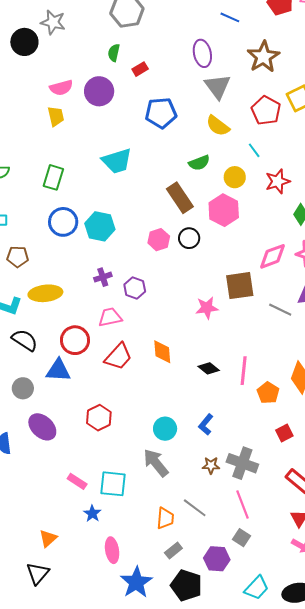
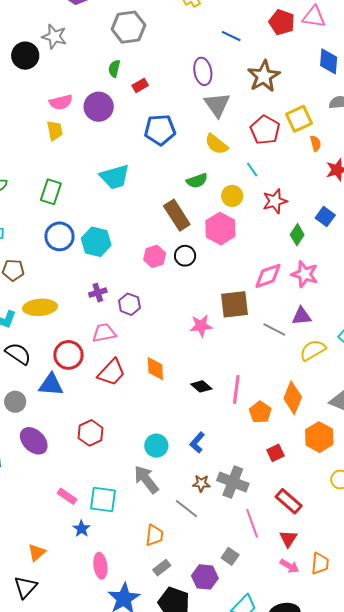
pink line: (242, 504) -> (252, 523), moved
gray line: (195, 508) -> (187, 509), moved

